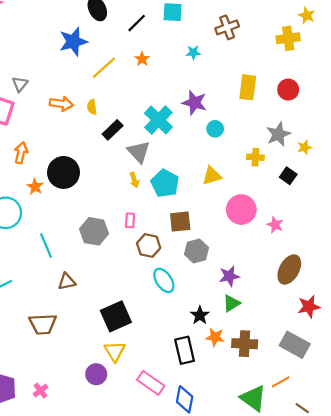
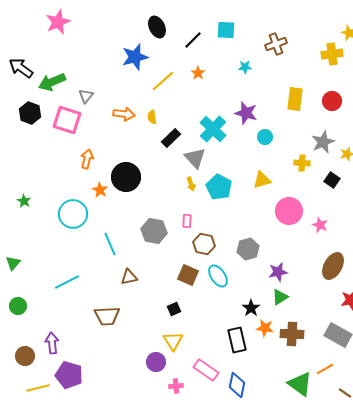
brown square: (180, 222) -> (188, 275), moved, turned 30
black square: (116, 316) -> (174, 309), size x0.5
pink cross: (41, 391) -> (176, 386), moved, turned 32

